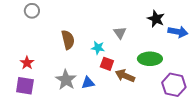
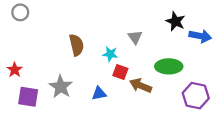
gray circle: (32, 11) -> (20, 12), moved
red star: (27, 63) -> (15, 70), moved
gray star: (66, 80) -> (61, 87), moved

